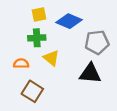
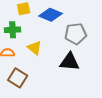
green cross: (37, 38) -> (13, 30), moved

